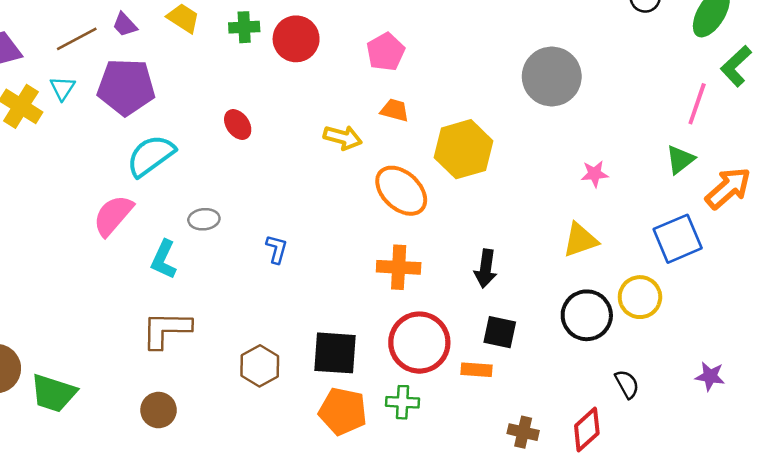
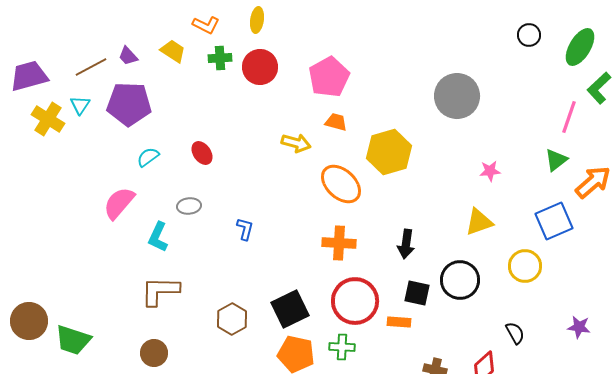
pink pentagon: (386, 52) -> (329, 77), size x1.4
red ellipse: (238, 125) -> (202, 153), moved
cyan semicircle: (151, 156) -> (148, 157), size x0.6
black circle: (587, 315) -> (460, 280), moved
black square: (335, 353) -> (290, 309), turned -30

